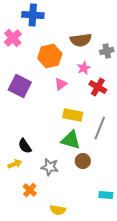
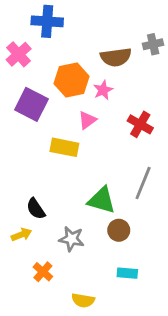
gray cross: (107, 51) -> (153, 44), moved
pink star: (84, 68) -> (103, 90), moved
purple square: (20, 86) -> (31, 104), moved
yellow rectangle: (73, 115) -> (64, 147), moved
cyan rectangle: (106, 195) -> (127, 273), moved

